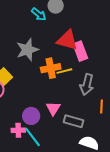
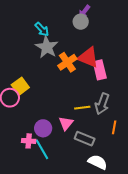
cyan arrow: (39, 14) -> (42, 29), moved
gray star: (27, 50) -> (47, 47), moved, turned -30
orange cross: (51, 68) -> (67, 62), moved, turned -30
yellow line: (64, 71) -> (82, 108), moved

